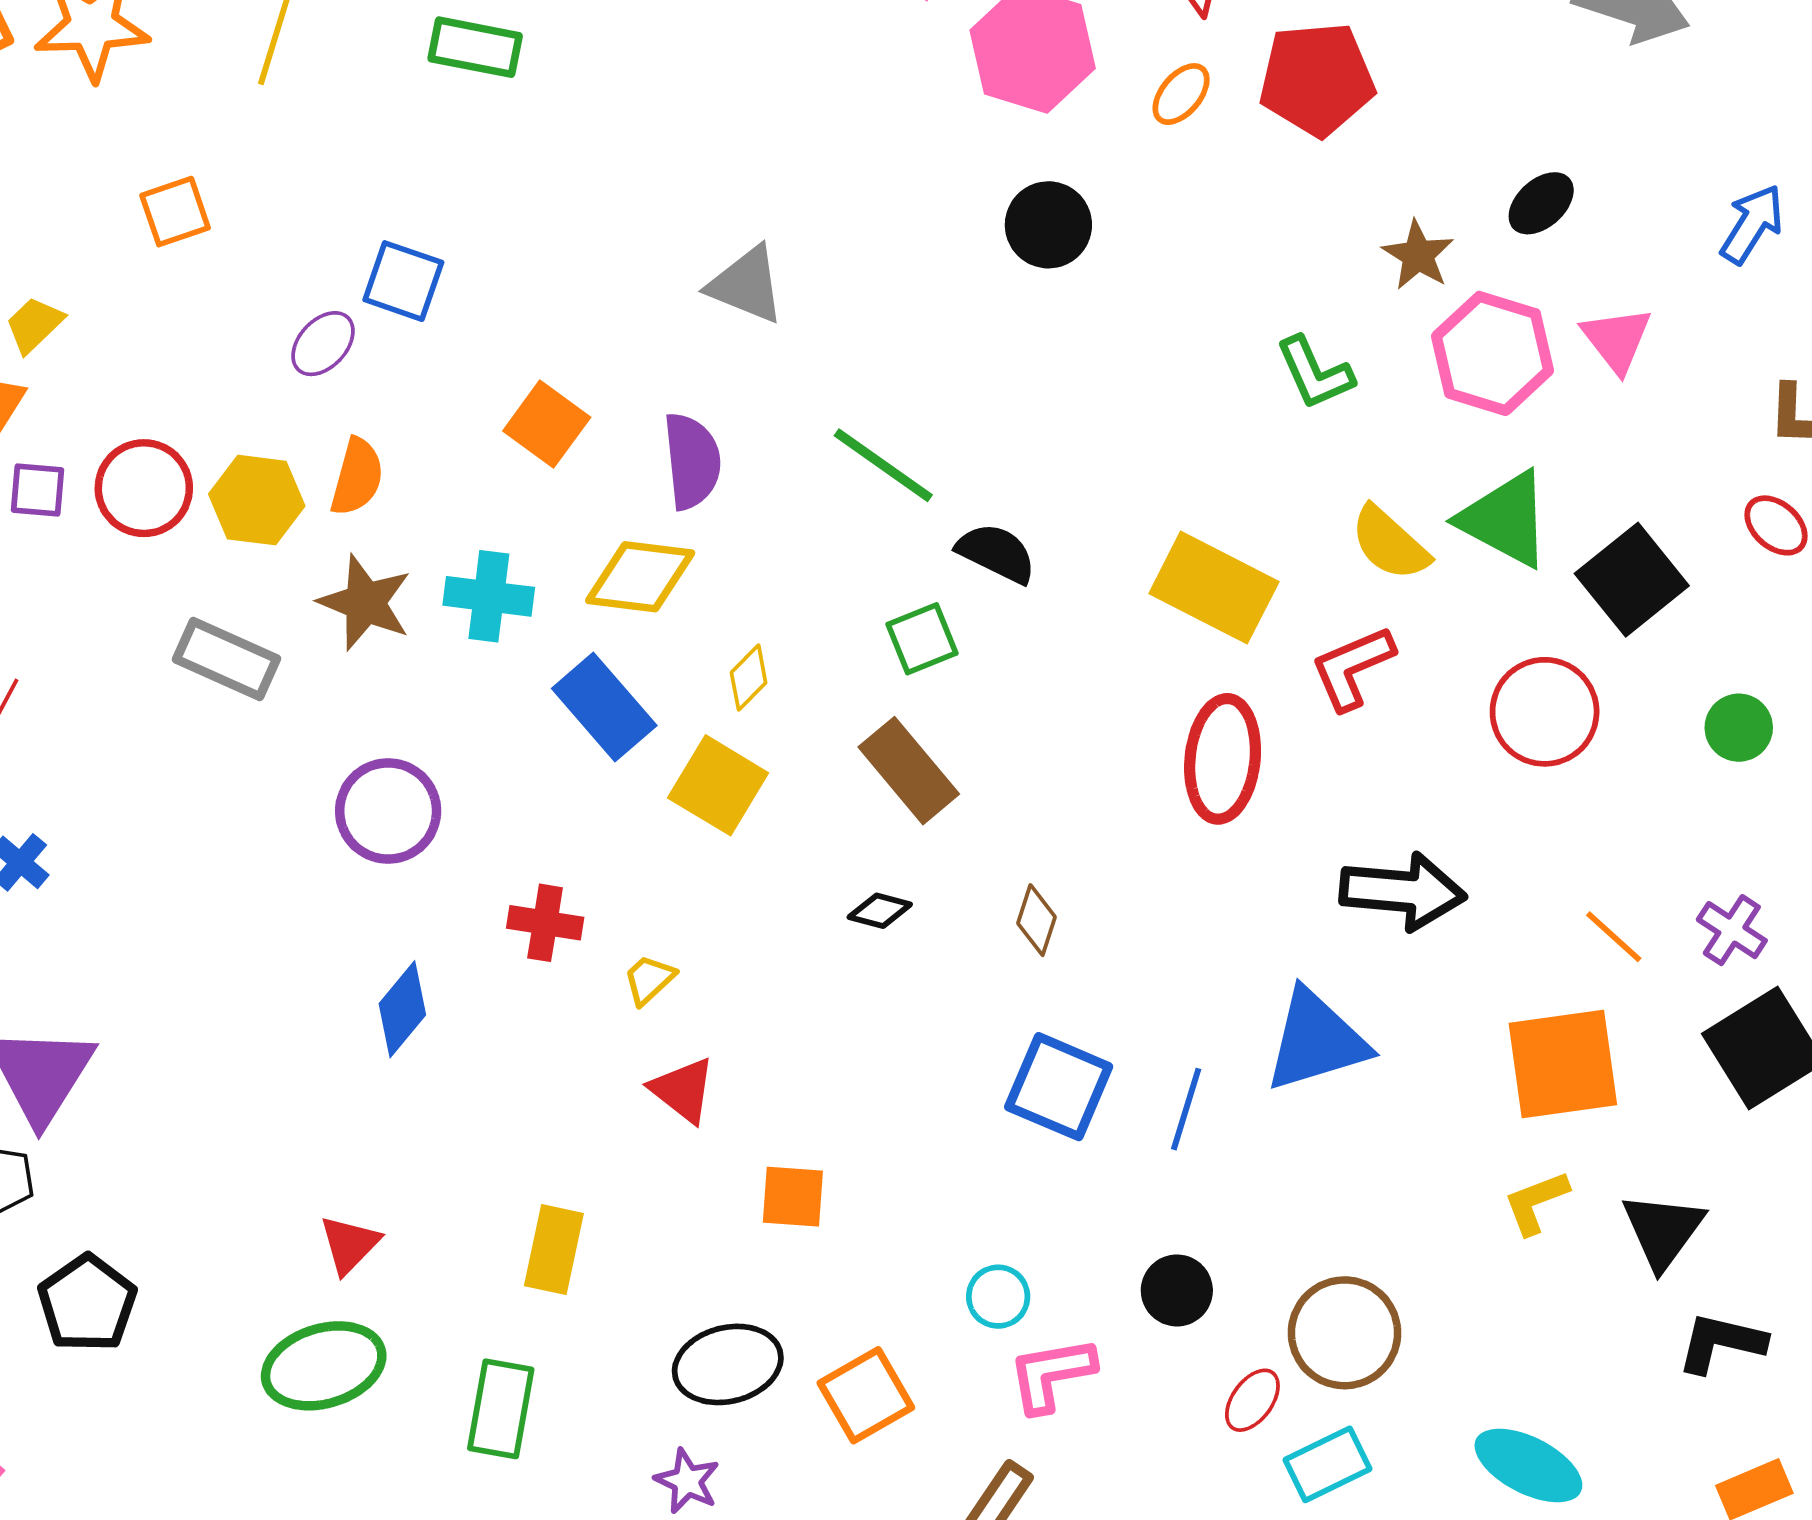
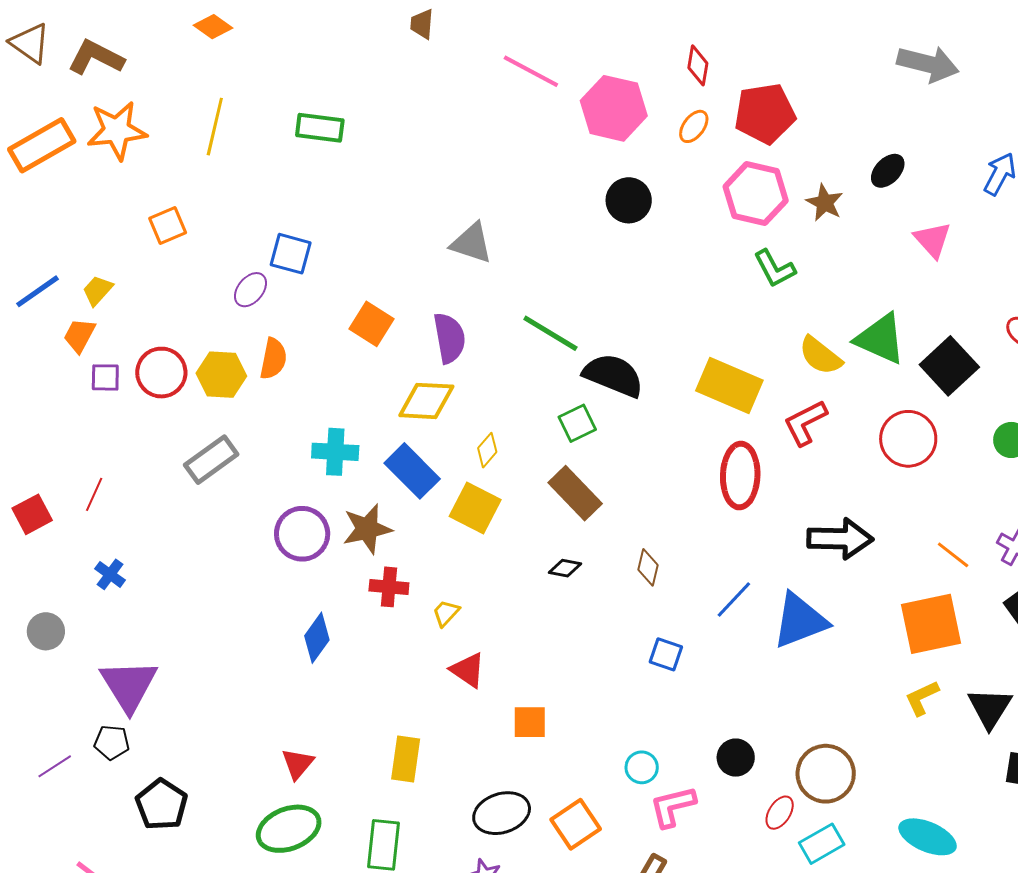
pink hexagon: (1492, 353) -> (756, 194), moved
black semicircle: (996, 553) -> (613, 375), size x1.4
cyan cross: (489, 596) -> (335, 452), moved
brown star: (365, 603) -> (367, 529), moved, turned -30
gray rectangle: (226, 659) -> (211, 460), turned -56
blue square: (1059, 1087) -> (666, 654), size x0.6
blue line: (1186, 1109) -> (734, 600), moved, turned 30

